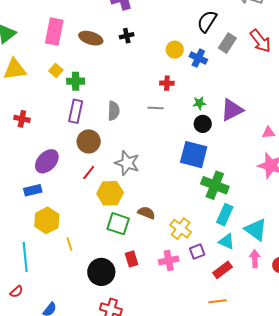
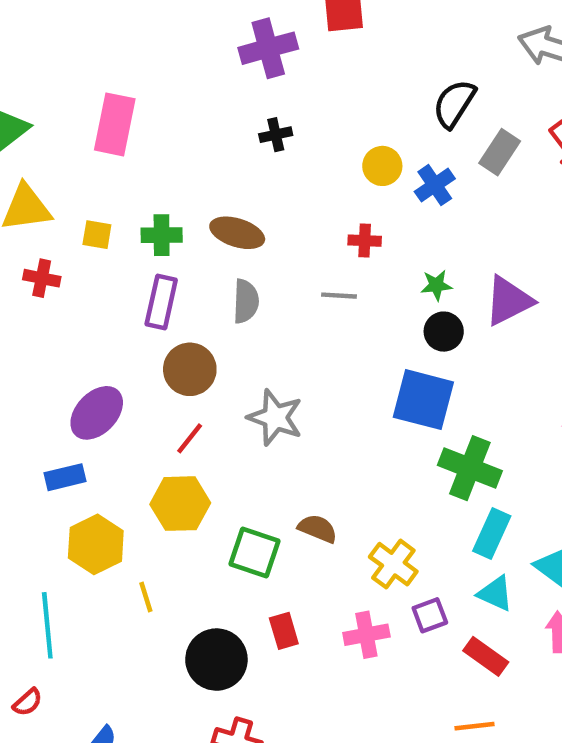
brown ellipse: (91, 38) -> (237, 233), moved
blue cross: (198, 58) -> (435, 185), turned 30
yellow square: (56, 71) -> (97, 235), moved, turned -32
red cross: (22, 119) -> (42, 278), moved
yellow hexagon: (110, 193) -> (180, 504), moved
red rectangle: (222, 270) -> (486, 656), turned 72

